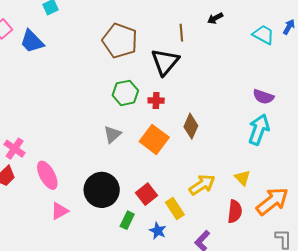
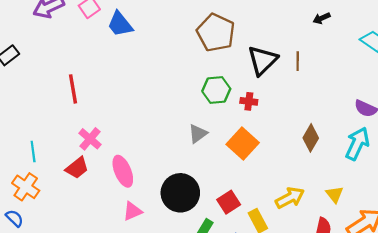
brown line: (181, 33) -> (298, 61), moved
brown diamond: (191, 126) -> (311, 138), moved

